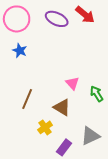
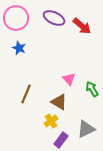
red arrow: (85, 15) -> (82, 26), moved
yellow cross: (45, 127) -> (51, 121), moved

